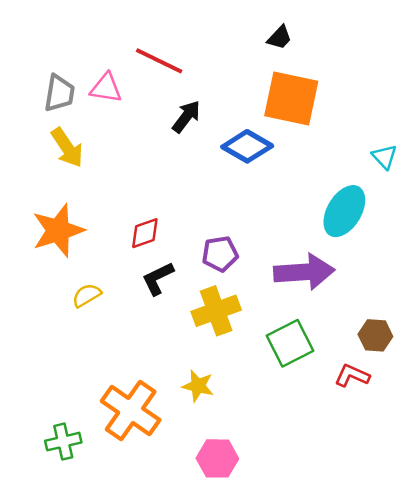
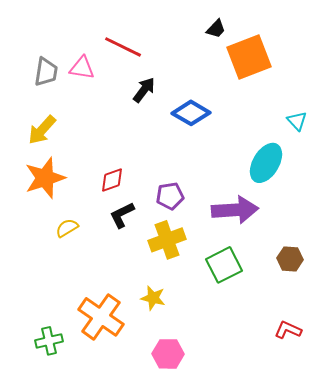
orange square: (291, 98) -> (249, 57), moved, turned -33
yellow arrow: (67, 148) -> (42, 130), moved, turned 76
red L-shape: (352, 376) -> (288, 330), moved

